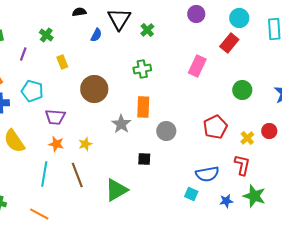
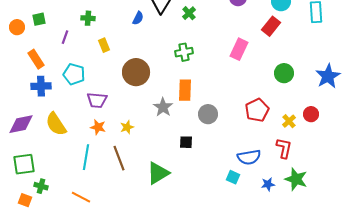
green cross: (46, 35) -> (88, 18), turned -32

